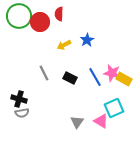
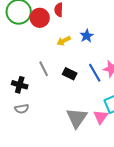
black cross: (19, 99) -> (20, 85), moved
pink triangle: (101, 121) -> (101, 117), turned 35
gray triangle: (77, 122) -> (77, 118), size x1.6

